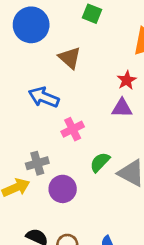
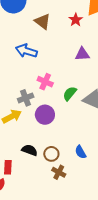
red star: (127, 80) -> (76, 20), moved
pink cross: (73, 129) -> (45, 82), moved, turned -35

